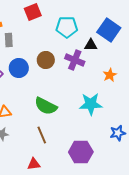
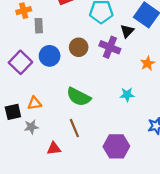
black triangle: (91, 45) -> (127, 31), turned -48
cyan star: (91, 104) -> (127, 95), size x0.6
red triangle: (34, 164) -> (54, 148), moved

